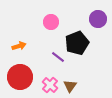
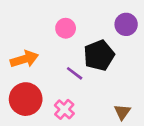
orange arrow: (19, 46) -> (24, 59), size x1.5
brown triangle: (70, 86) -> (122, 112), moved

